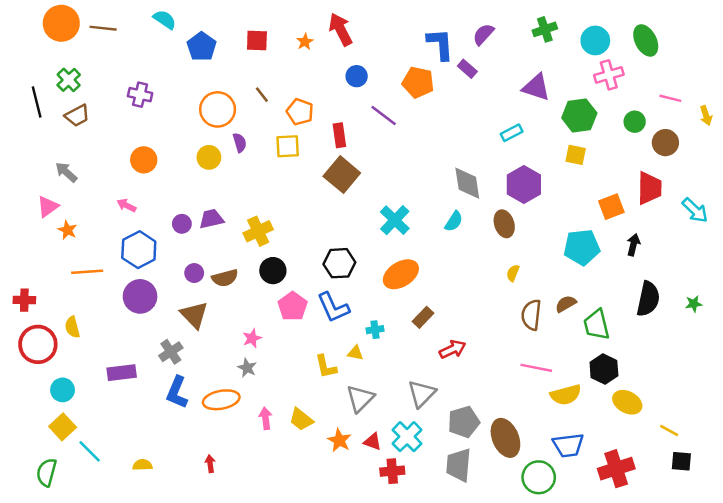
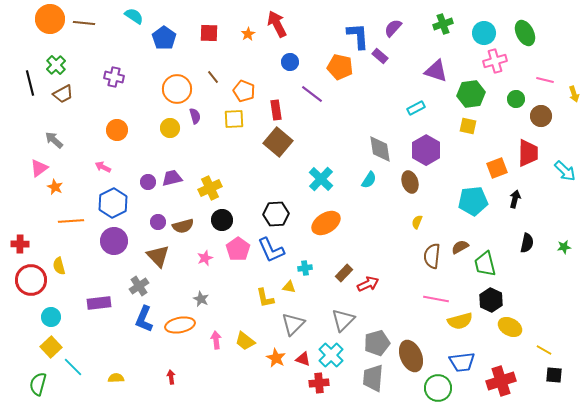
black semicircle: (648, 299) -> (527, 243), size x0.7
brown rectangle: (423, 317) -> (344, 273), moved
pink star: (252, 338) -> (205, 258), moved

